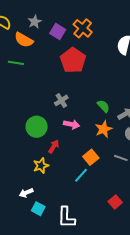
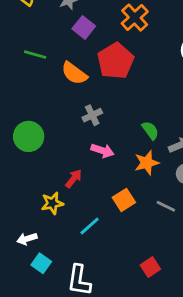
purple square: (58, 32) -> (84, 27), moved
orange semicircle: (24, 40) -> (74, 73), moved
green circle: (37, 127) -> (29, 136), moved
cyan line: (81, 175) -> (90, 226), moved

